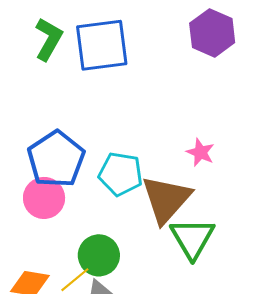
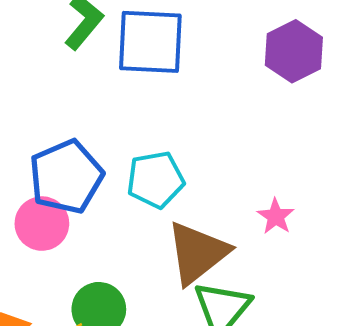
pink star: (200, 152) -> (276, 216), moved
cyan pentagon: (121, 174) -> (156, 180), moved, turned -30

